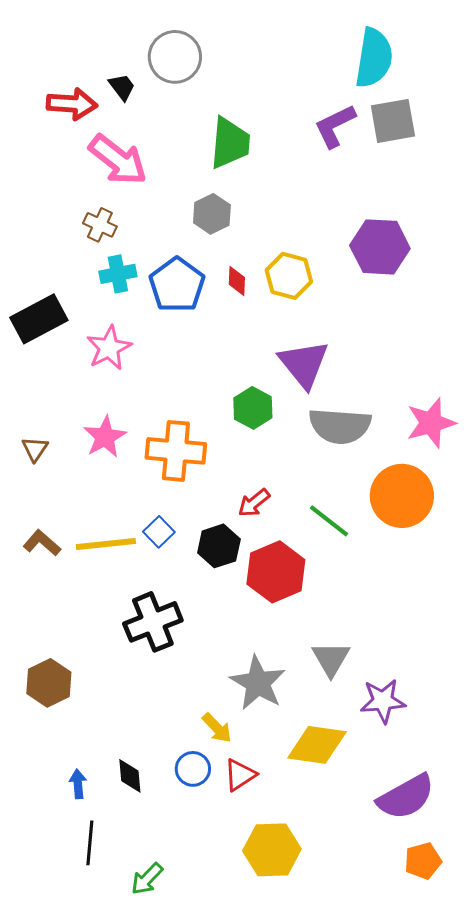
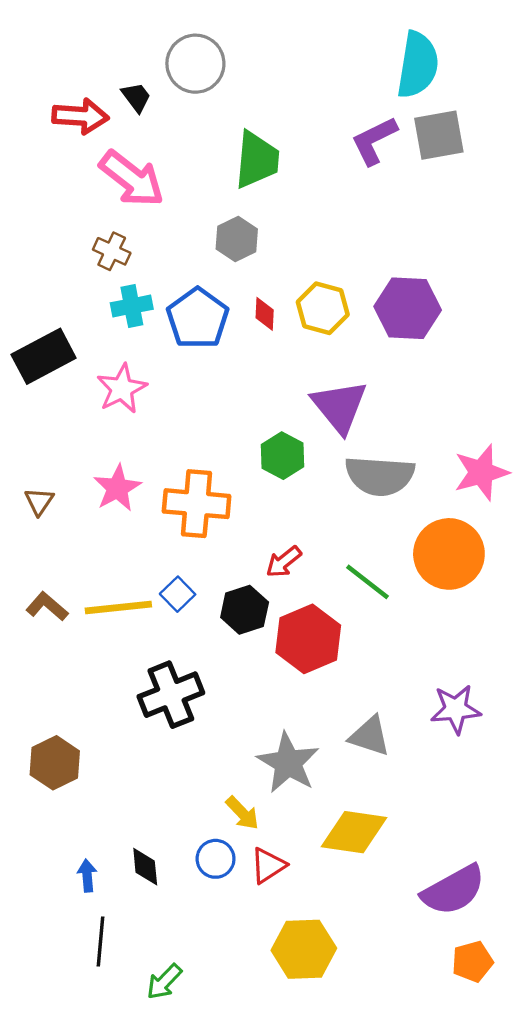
purple hexagon: (380, 247) -> (408, 308), moved
gray triangle: (331, 659) -> (370, 736), turned -42
purple star: (383, 701) -> (456, 709), moved

